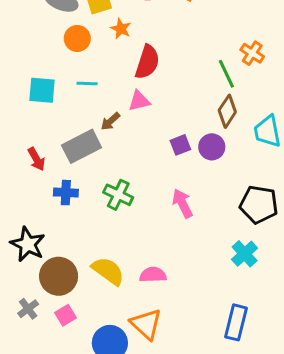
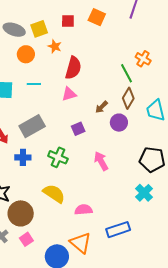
brown arrow: (110, 121) -> (101, 107), moved
purple square: (180, 145) -> (78, 129), moved
yellow semicircle: (108, 271) -> (54, 193), moved
blue rectangle: (236, 322) -> (118, 230), moved, turned 60

